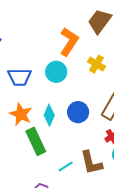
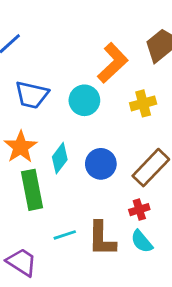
yellow cross: (96, 64) -> (143, 103), turned 30

